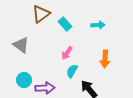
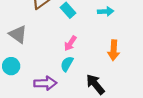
cyan semicircle: (72, 71) -> (67, 64), moved
cyan circle: (24, 80) -> (11, 66), moved

